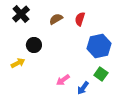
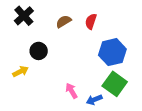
green square: (101, 74) -> (115, 84), size x1.5
pink arrow: (63, 80) -> (72, 91), turned 96
blue arrow: (83, 88) -> (94, 100), turned 32

